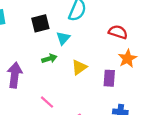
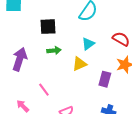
black square: (40, 23) -> (48, 27), moved
cyan triangle: (63, 38) -> (88, 44), moved

